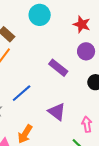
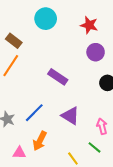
purple rectangle: (58, 68) -> (58, 77), moved
blue line: (22, 93) -> (34, 113), moved

